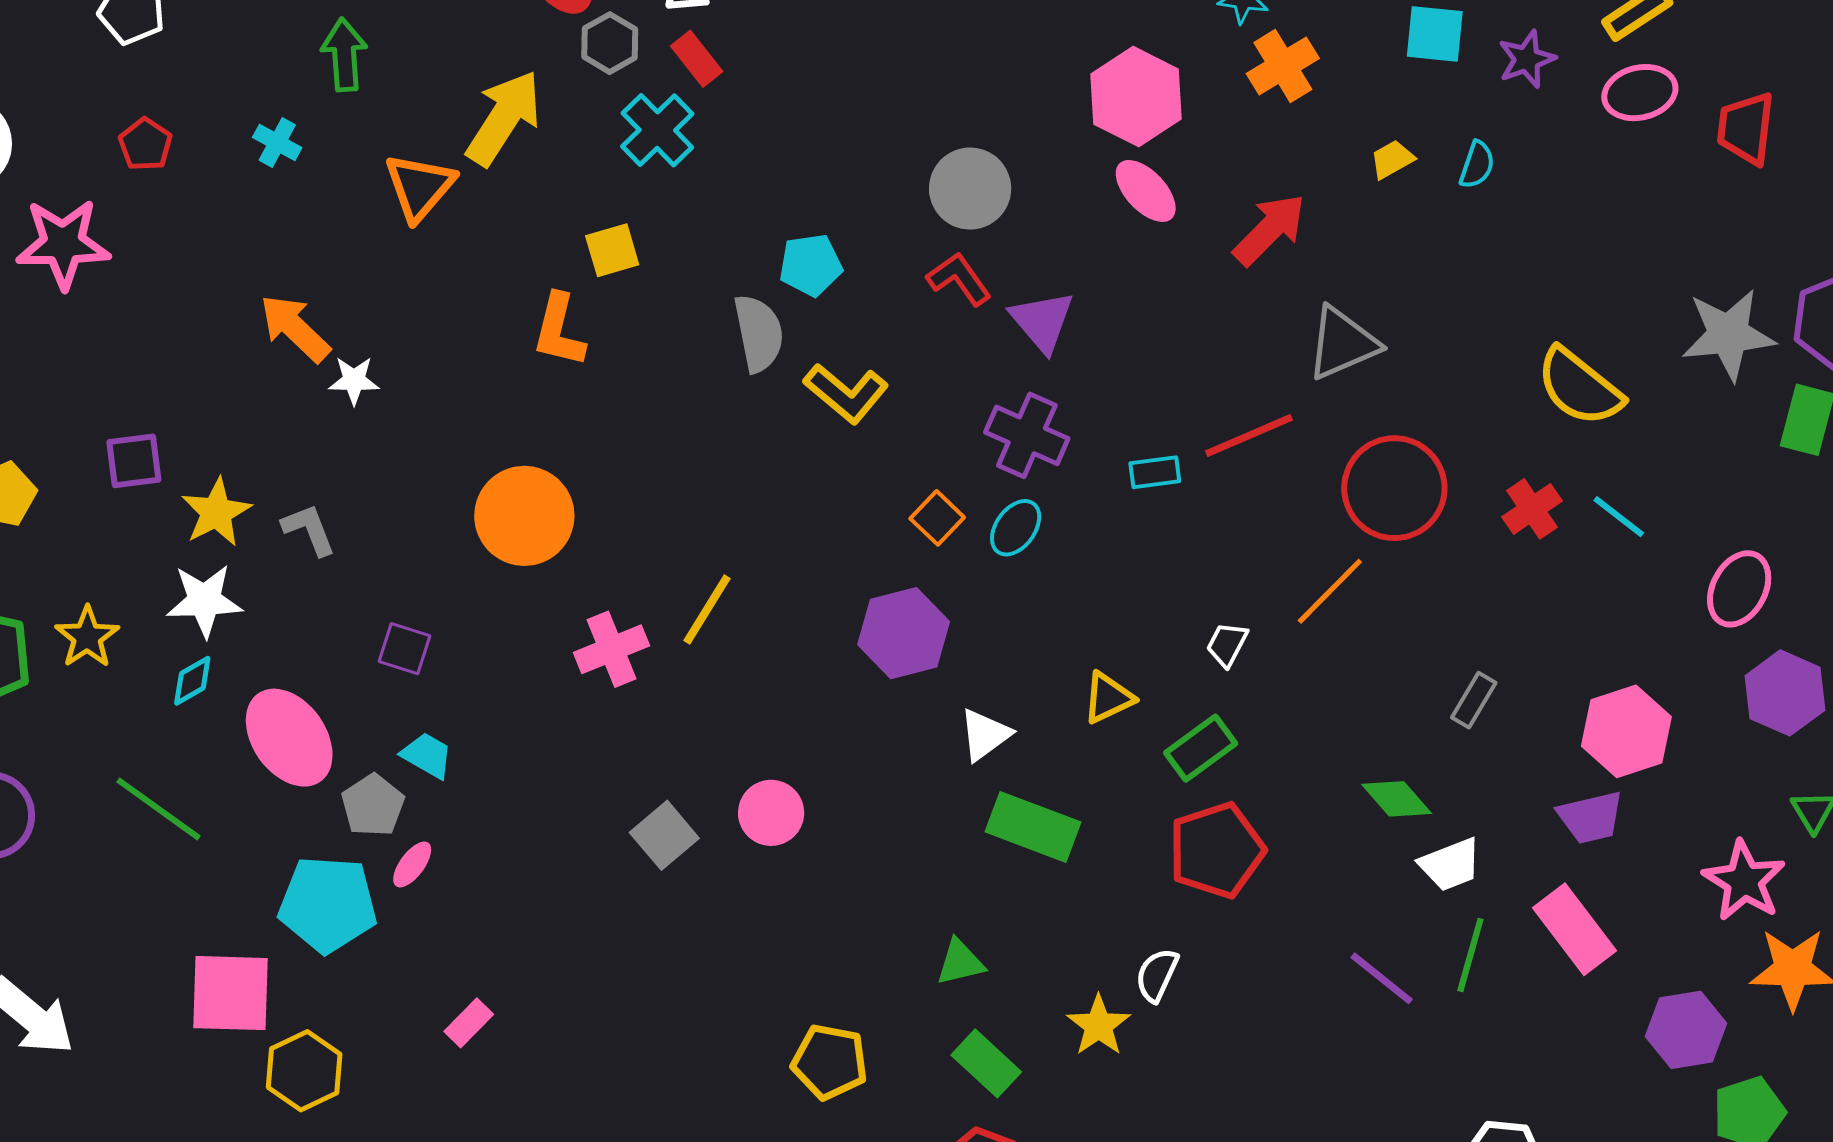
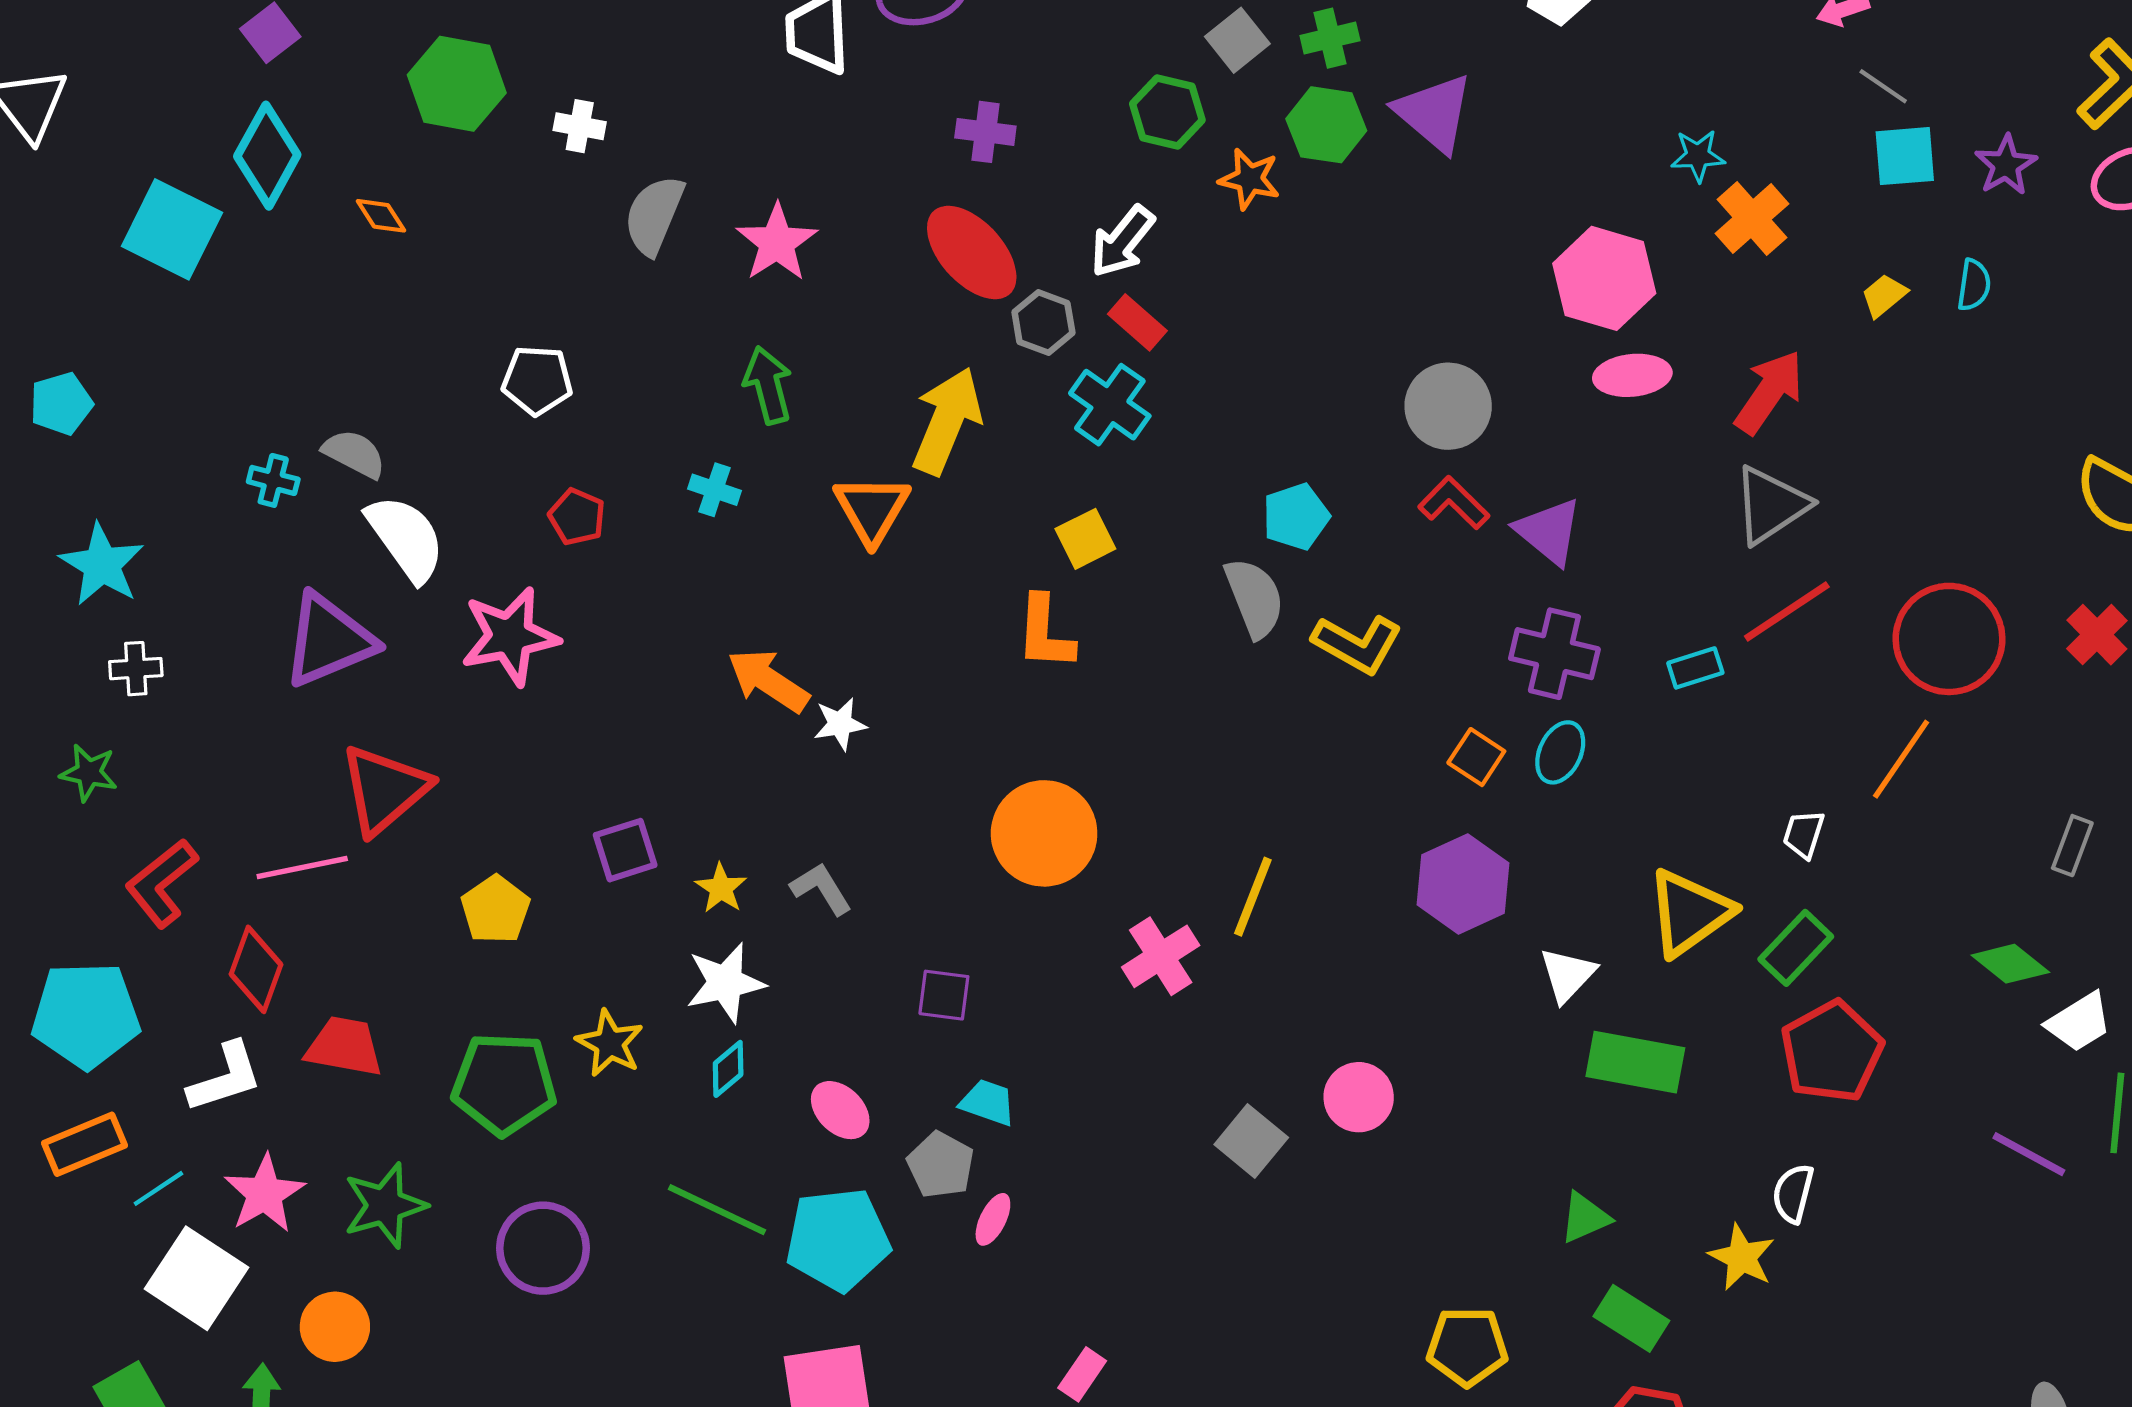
pink ellipse: (1146, 191) -> (1632, 375), turned -42
gray triangle: (1343, 343) -> (1771, 505), moved
yellow star: (216, 512) -> (721, 888), size x0.7
yellow triangle: (1108, 698) -> (1689, 913), size x1.6
pink ellipse: (289, 738) -> (840, 1110), size x0.6
cyan pentagon: (328, 904) -> (838, 1239), moved

